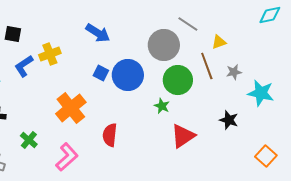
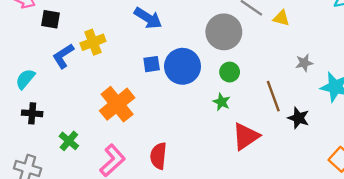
yellow triangle: (219, 42) -> (281, 18), moved, turned 35
brown line: (207, 66) -> (273, 96), moved
blue square: (101, 73) -> (152, 64), turned -35
green circle: (178, 80) -> (230, 72), moved, size x0.6
red semicircle: (110, 135) -> (158, 156), moved

